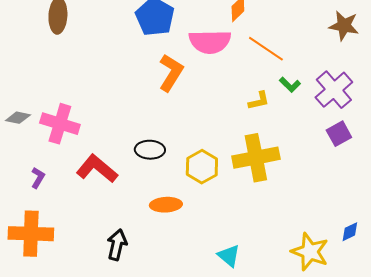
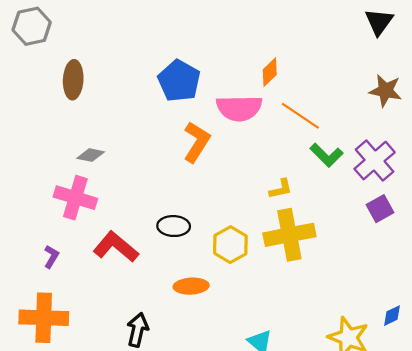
green L-shape: (290, 85) -> (327, 155), size x1.4
yellow L-shape: (259, 101) -> (281, 189), moved
gray diamond: (18, 118) -> (91, 155), moved

